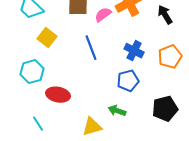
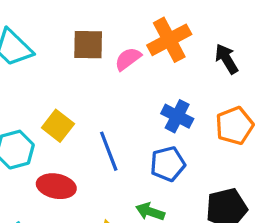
yellow square: (47, 38) -> (58, 126), moved
blue line: (91, 48) -> (109, 151), moved

